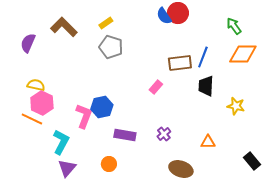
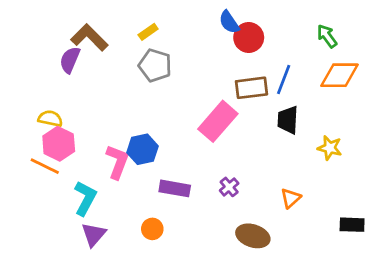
red circle: (178, 13) -> (249, 37), moved
purple semicircle: (28, 43) -> (70, 60), moved
pink rectangle: (156, 87) -> (218, 121), size x2.0
orange triangle: (208, 142) -> (291, 198), turned -42
black rectangle: (252, 161) -> (352, 225), turned -48

